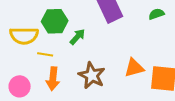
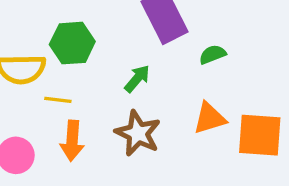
green semicircle: (156, 14) -> (213, 54), moved
green arrow: (77, 37) -> (137, 79), moved

